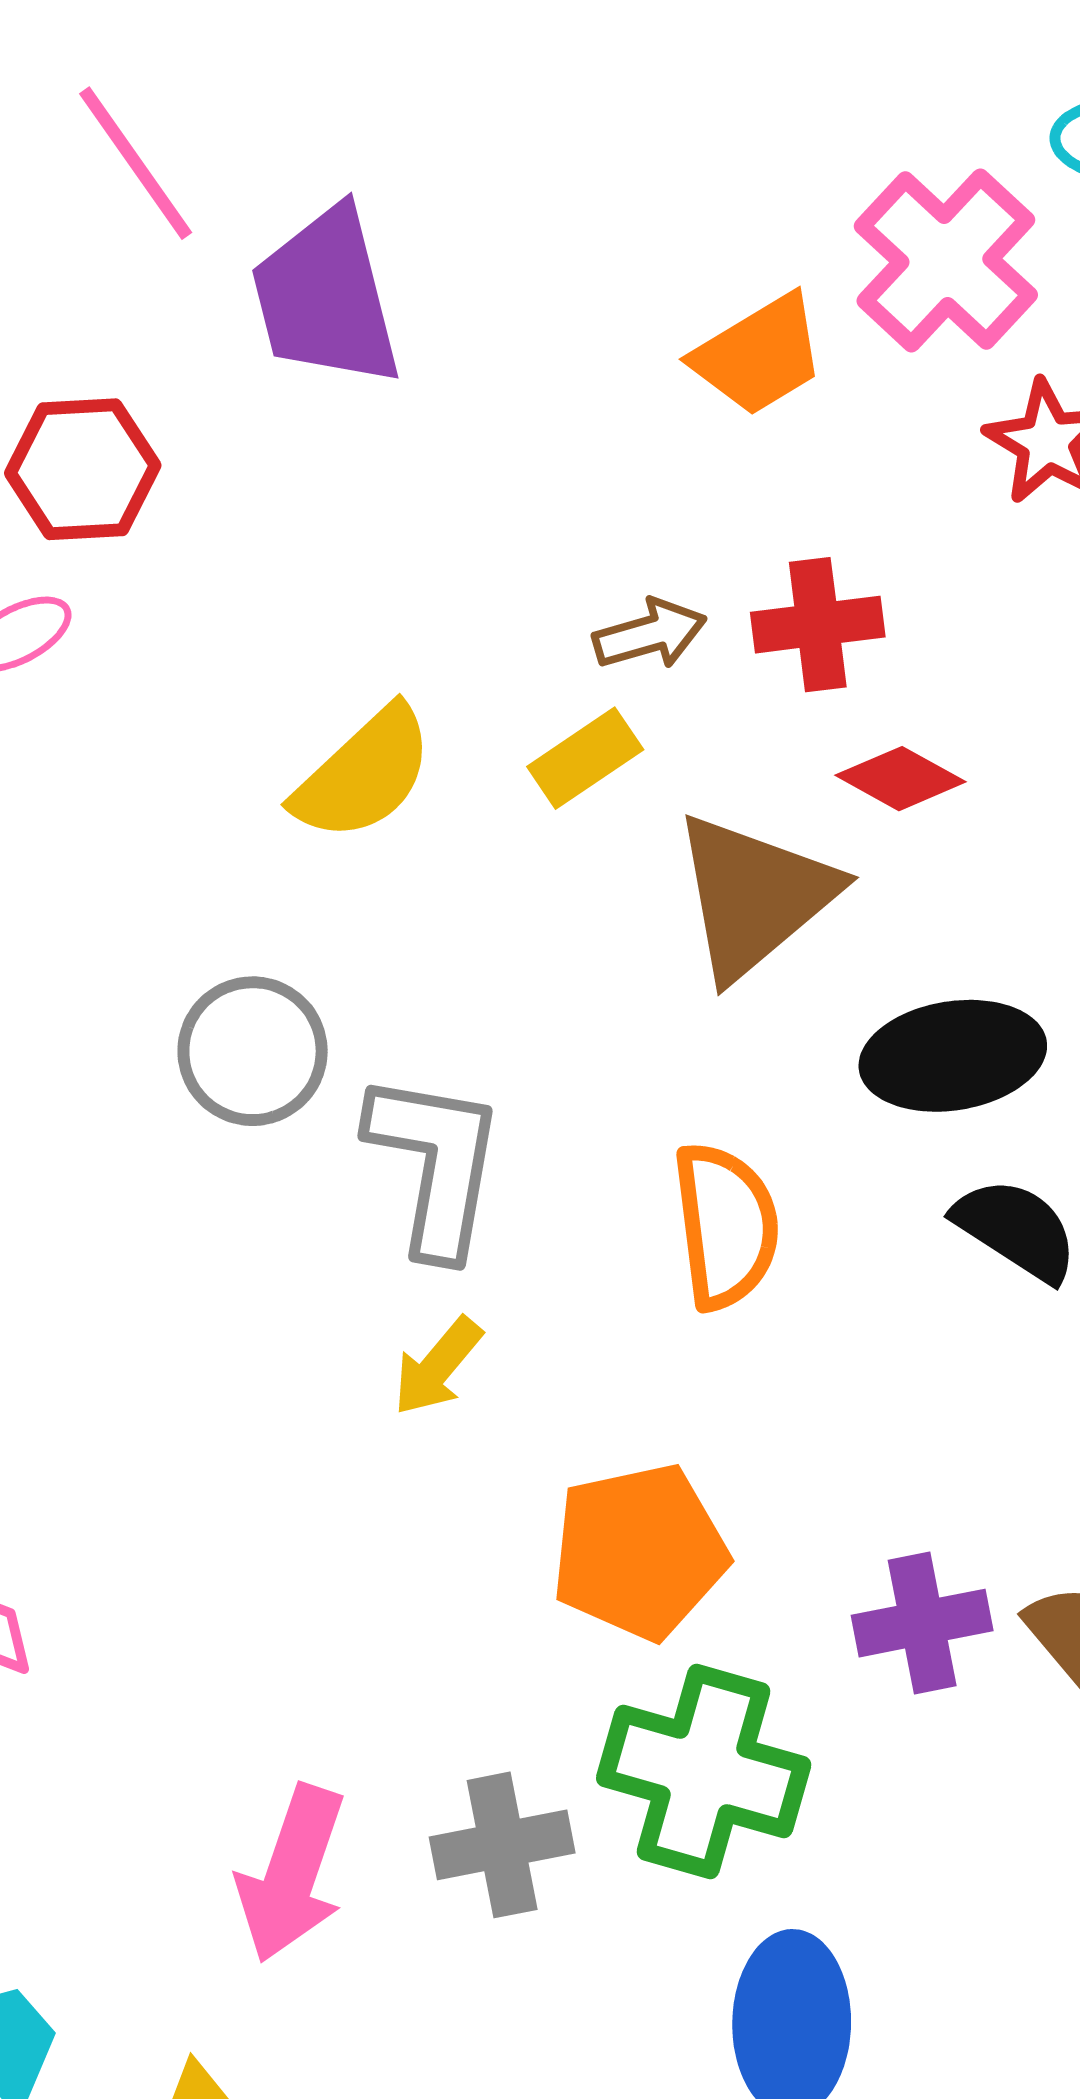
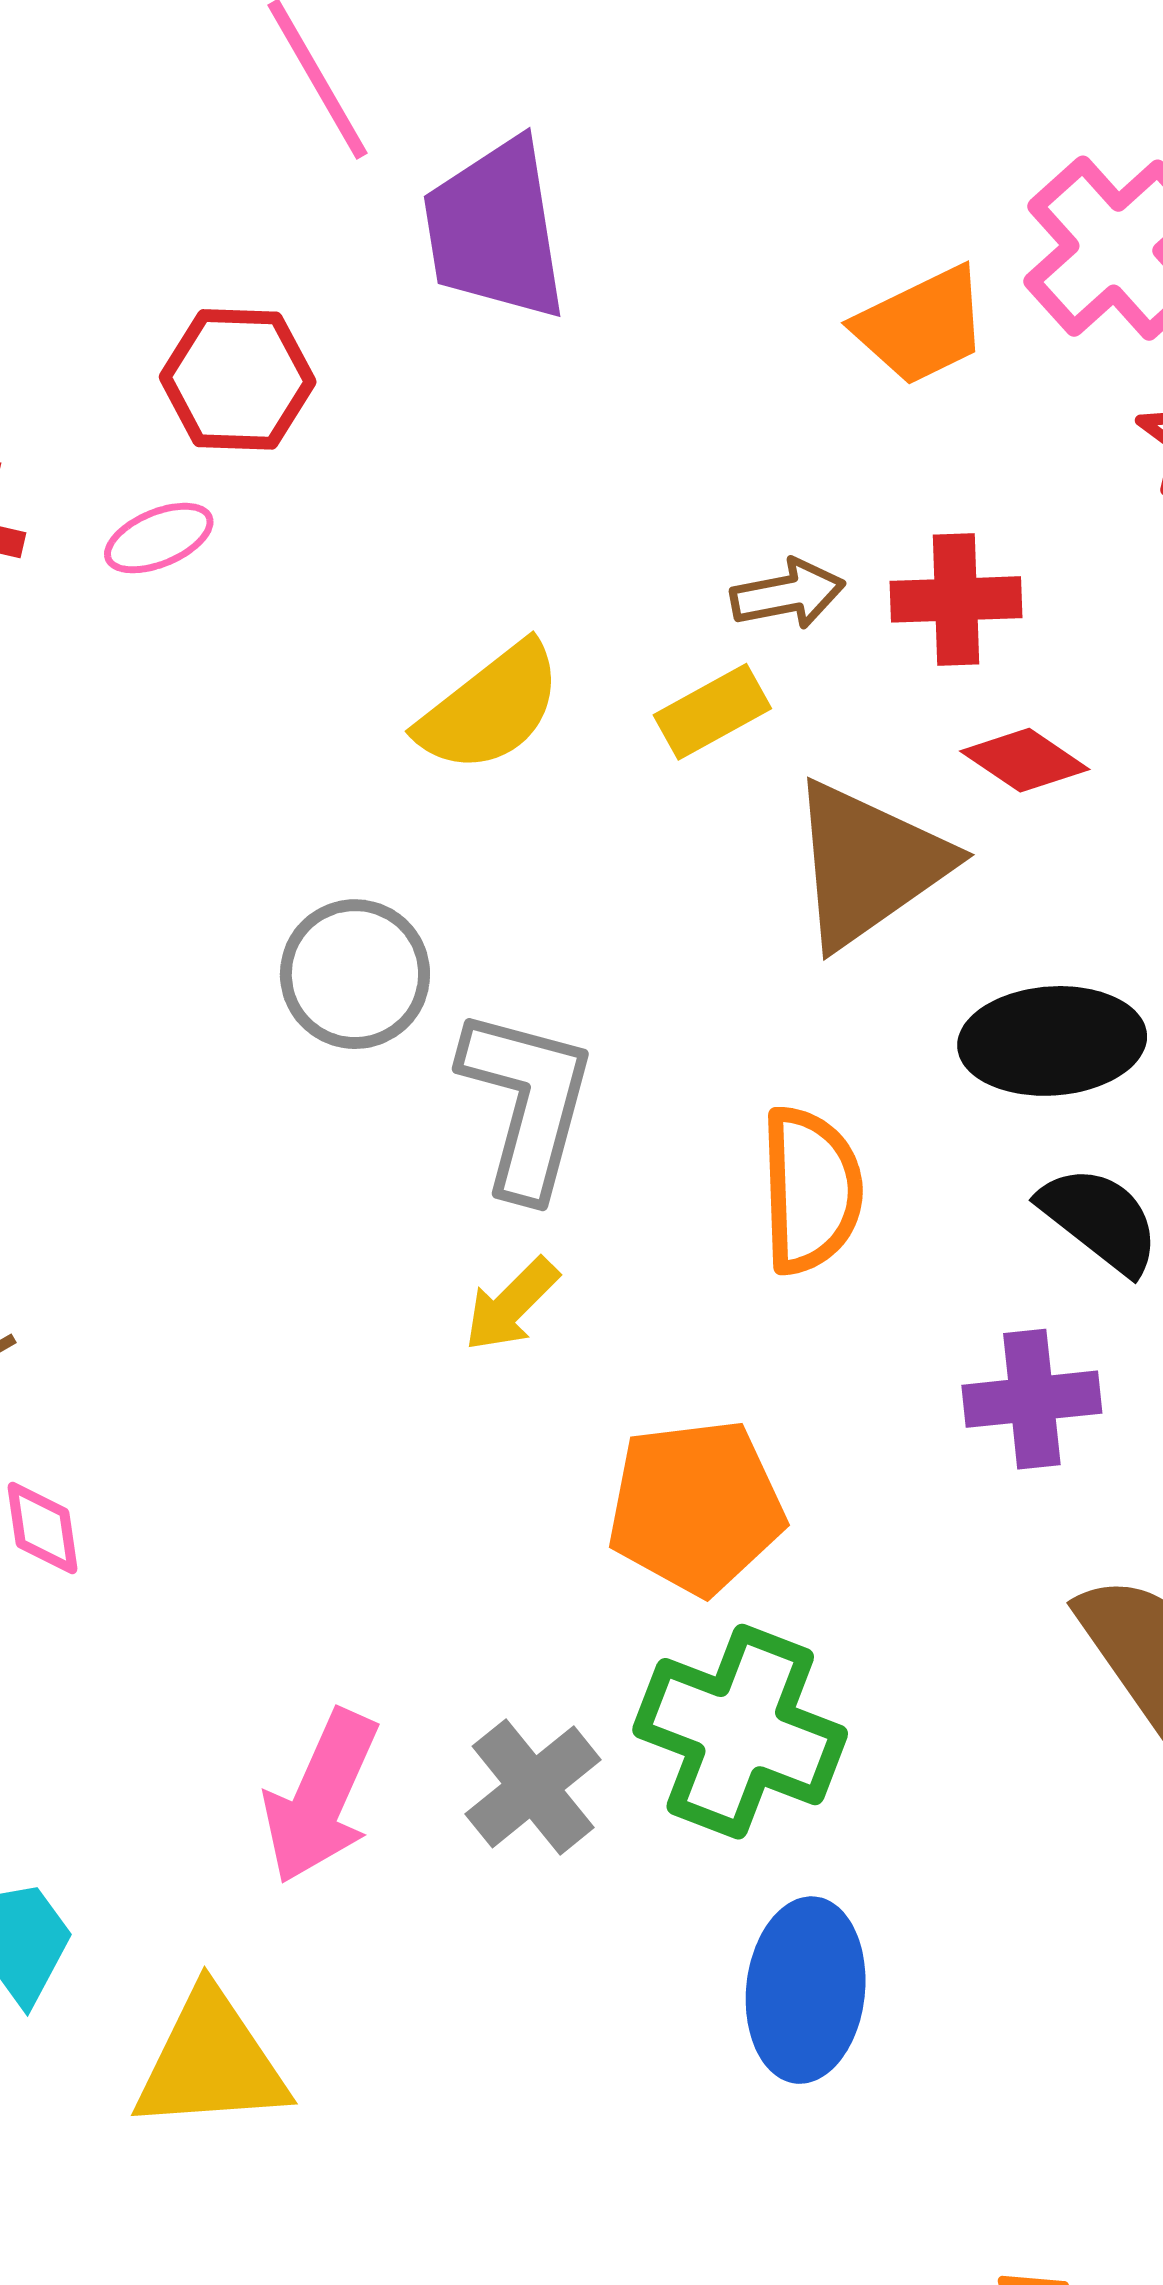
purple cross: (922, 1623) -> (1032, 1399), moved
gray cross: (502, 1845) -> (533, 1787), turned -33

